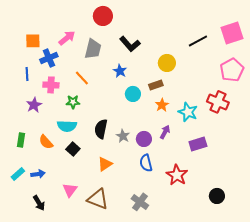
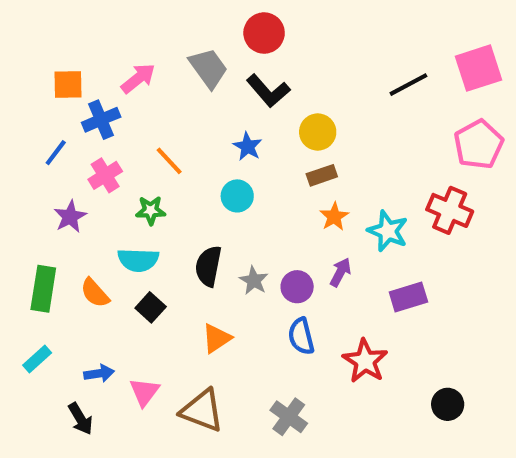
red circle: (103, 16) -> (264, 33), moved
gray trapezoid: (93, 49) -> (208, 68), moved, turned -50
yellow circle: (167, 63) -> (318, 132), moved
blue line: (27, 74) -> (56, 153), turned 40
pink cross: (51, 85) -> (105, 175), turned -35
cyan circle: (133, 94) -> (237, 196), moved
green rectangle: (21, 140) -> (43, 289), size x1.5
blue arrow: (38, 174) -> (99, 373), moved

